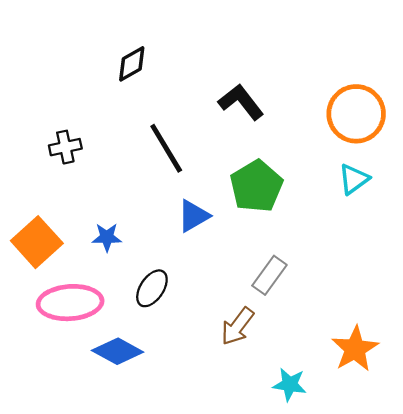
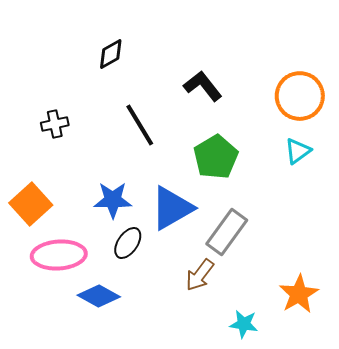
blue triangle: (193, 216) -> (172, 208), moved, size x1.6
blue star: (107, 237) -> (113, 200), moved, size x1.5
gray rectangle: (269, 275) -> (227, 232), size x1.4

